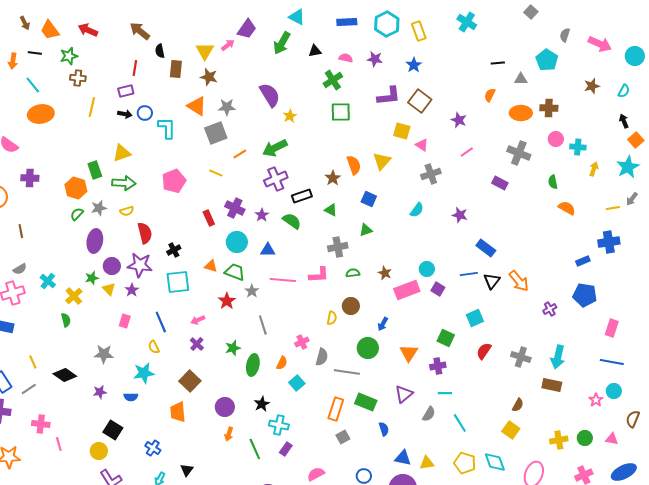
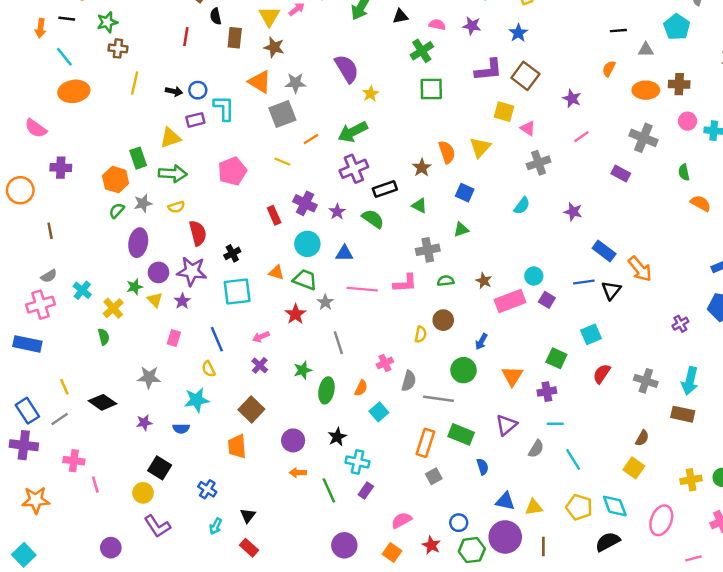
purple rectangle: (126, 91) -> (195, 120), moved
orange arrow: (519, 281) -> (640, 269), moved
orange arrow: (229, 434) -> (298, 473), turned 72

